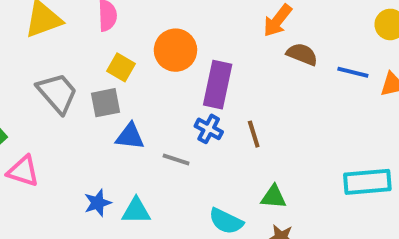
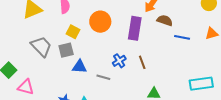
blue line: (353, 72) -> (182, 37), moved
purple rectangle: (218, 85) -> (135, 28), moved
blue cross: (209, 129) -> (119, 61), turned 32

